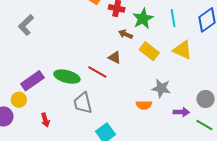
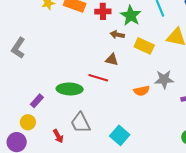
purple rectangle: (32, 81) -> (37, 101), size x0.6
gray trapezoid: (83, 103) -> (81, 123), moved
orange semicircle: (144, 105) -> (142, 91), moved

